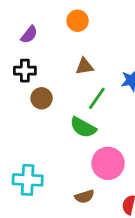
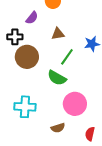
purple semicircle: (29, 35) -> (32, 18), moved
brown circle: (42, 98) -> (27, 57), size x1.5
cyan cross: (28, 180) -> (25, 107), moved

